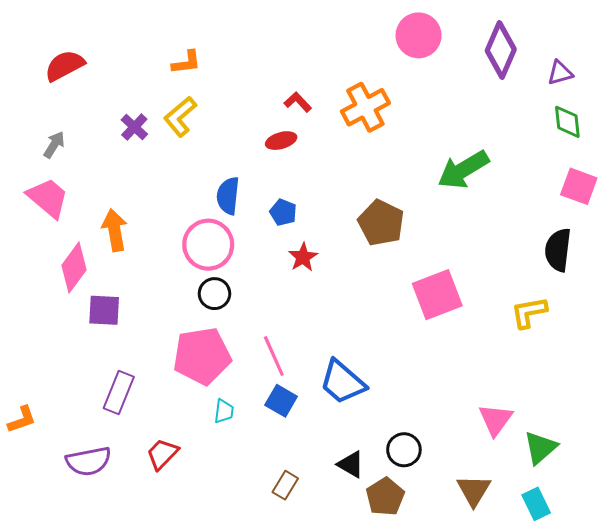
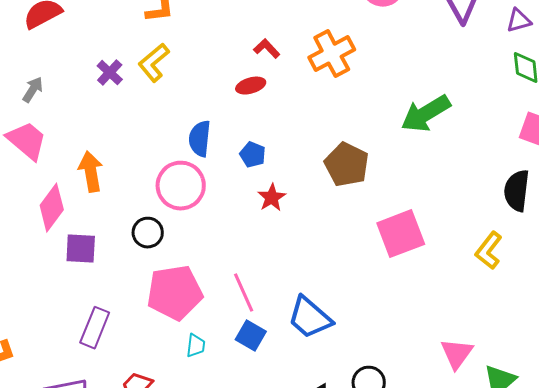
black circle: (214, 294) -> (148, 233), moved
yellow L-shape: (529, 312) -> (489, 251), turned -42

